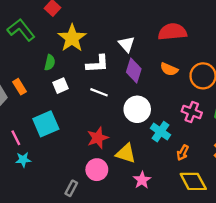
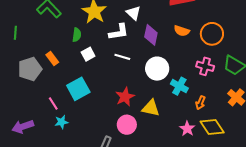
white triangle: (127, 44) -> (133, 13), moved
pink star: (142, 180) -> (187, 129), moved

